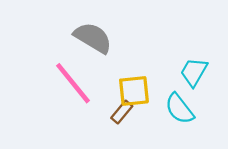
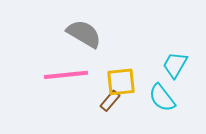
pink line: (73, 83) -> (66, 75), turned -57

